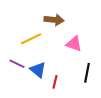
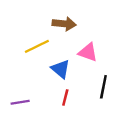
purple line: (17, 64) -> (20, 102), moved, turned -35
blue triangle: (38, 70) -> (61, 69), moved

